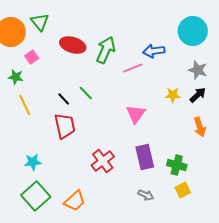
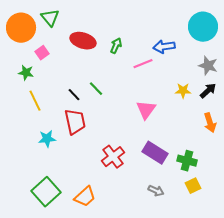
green arrow: (106, 50) -> (116, 46), size x0.6
purple rectangle: (145, 157) -> (155, 153), turned -45
cyan star: (33, 162) -> (47, 139), moved

